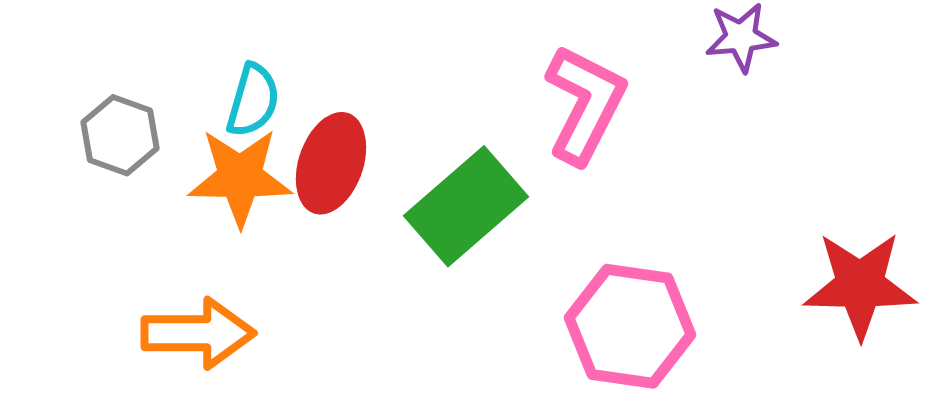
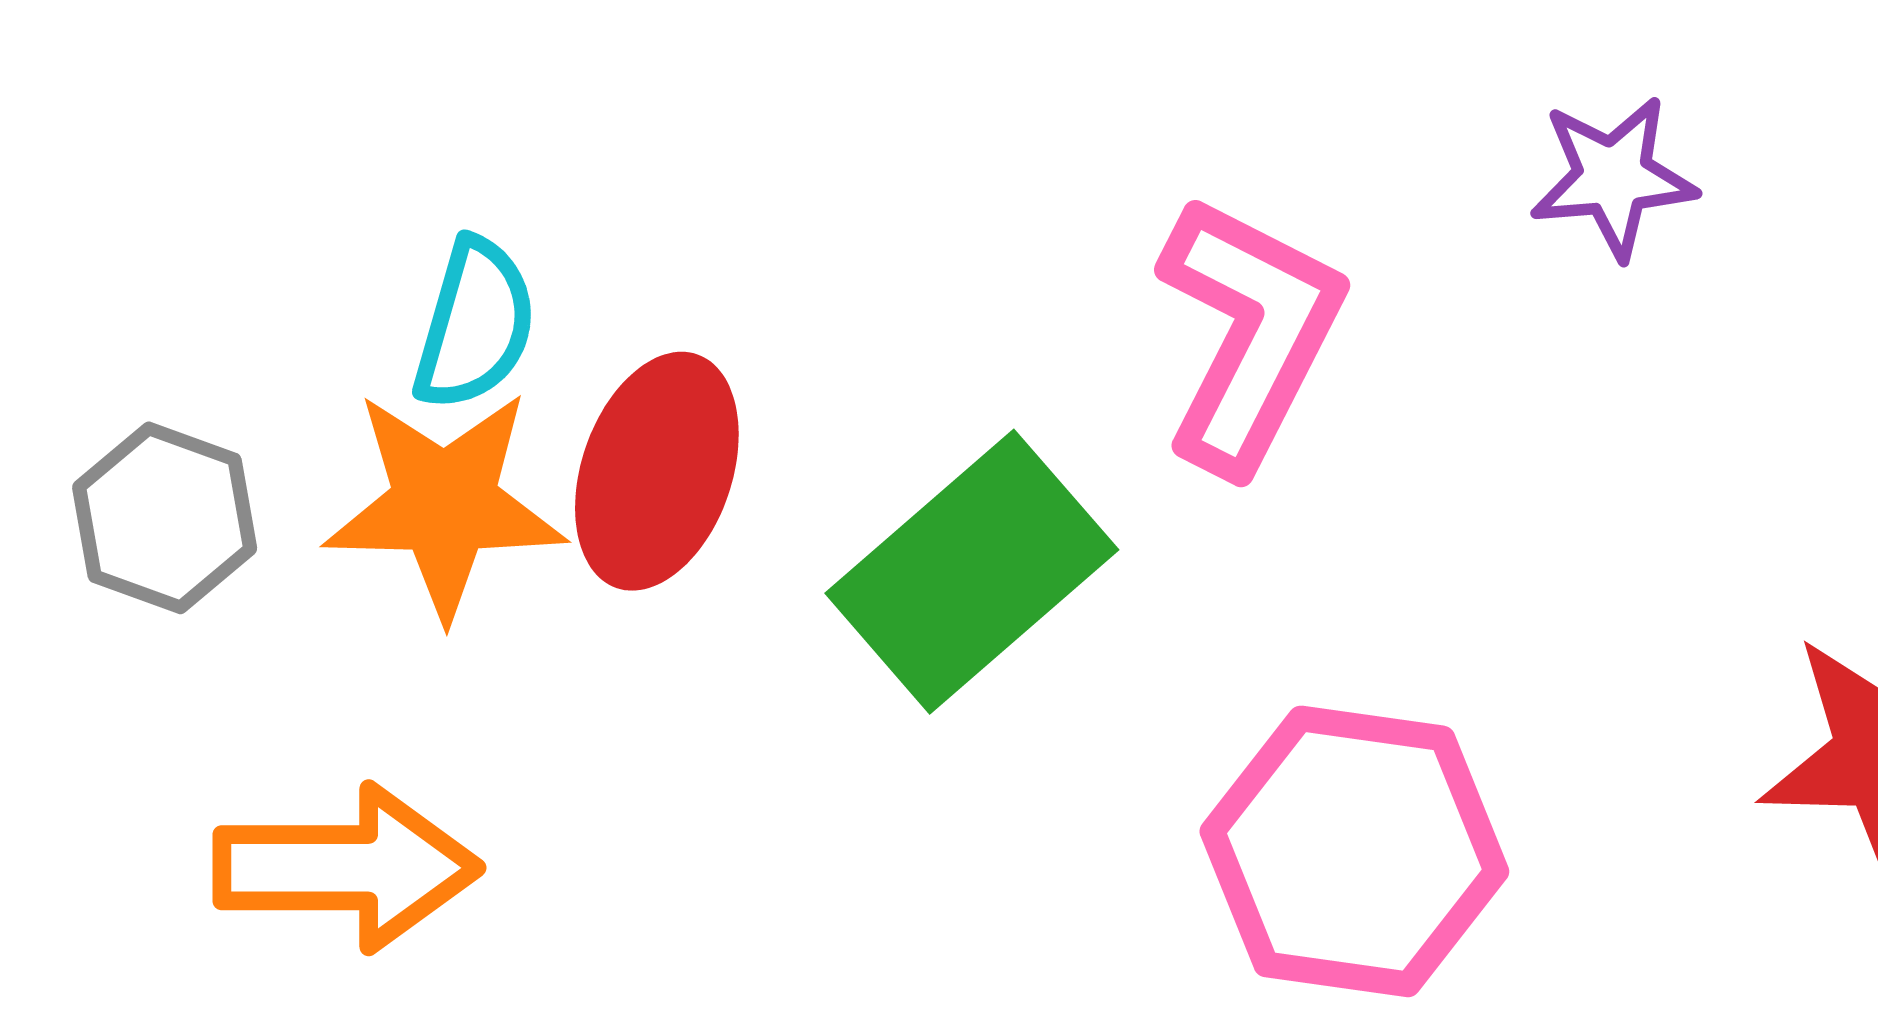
gray hexagon: (120, 135) -> (165, 518), moved

